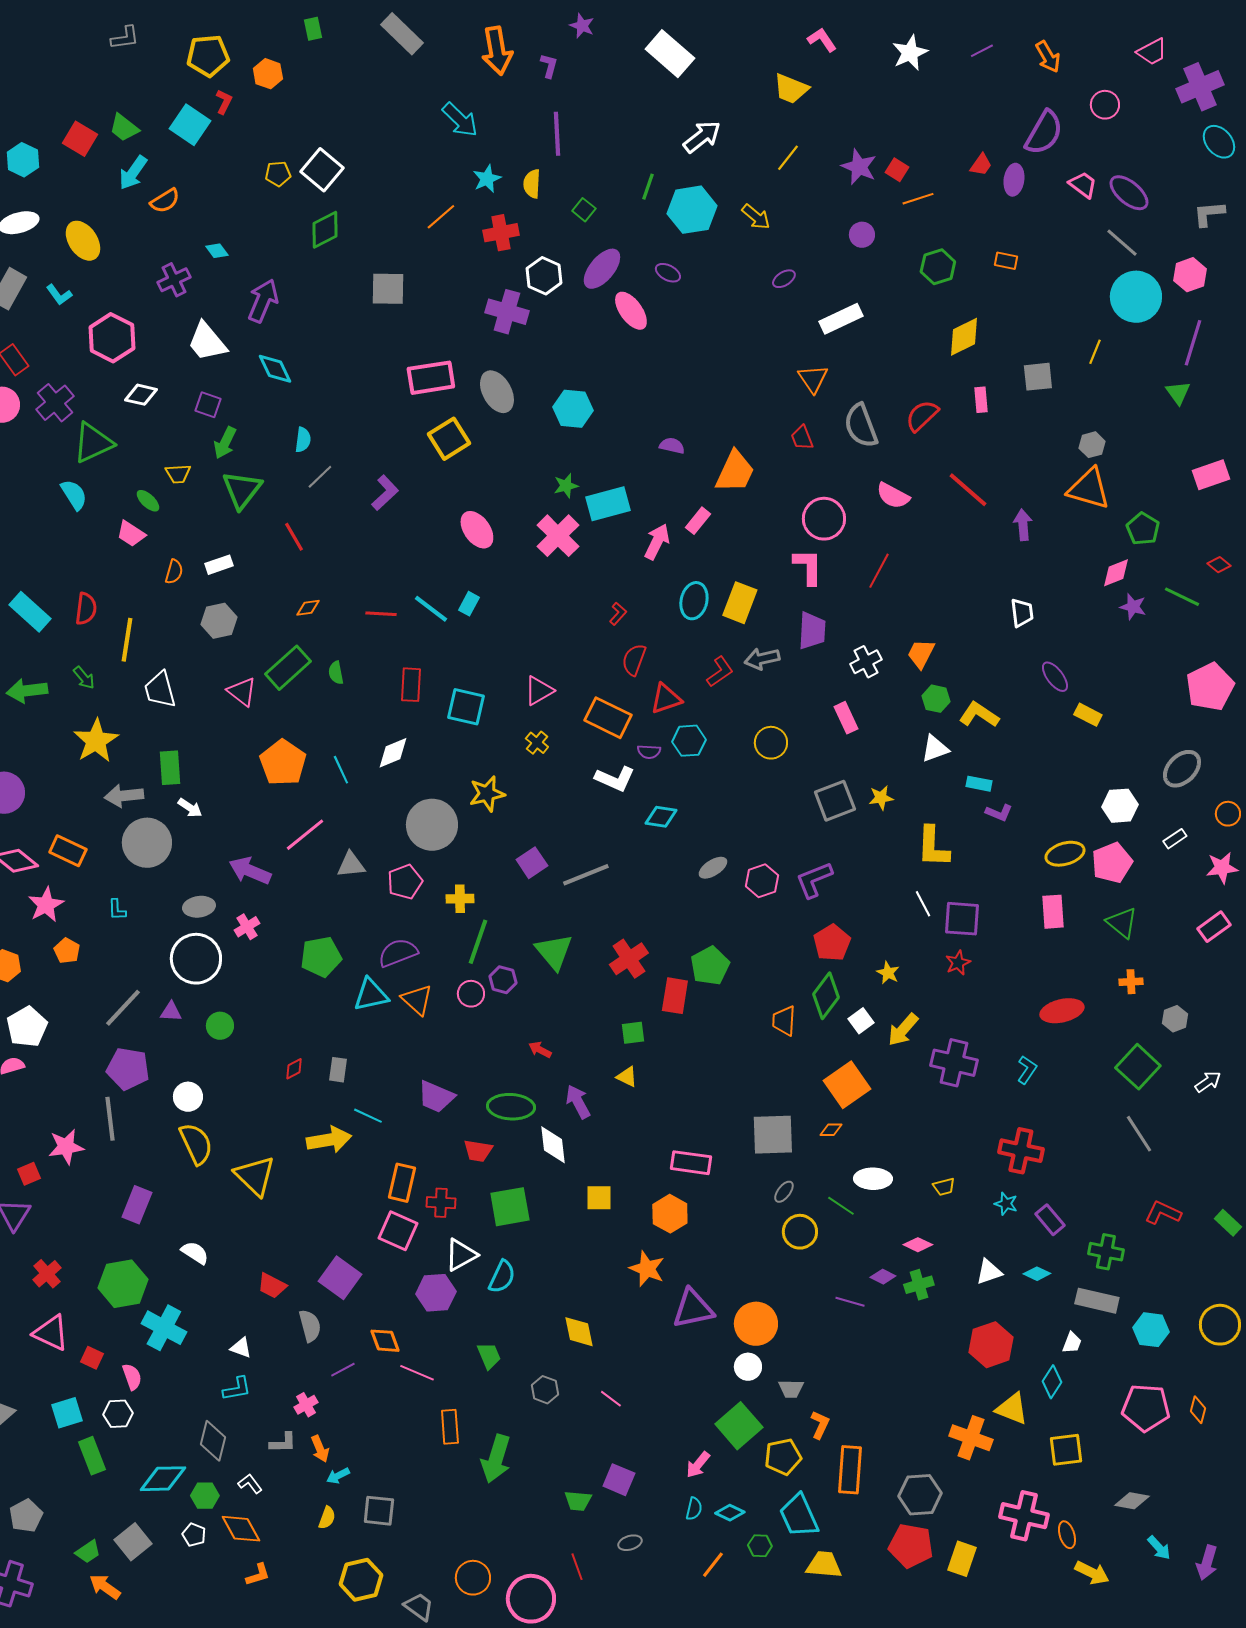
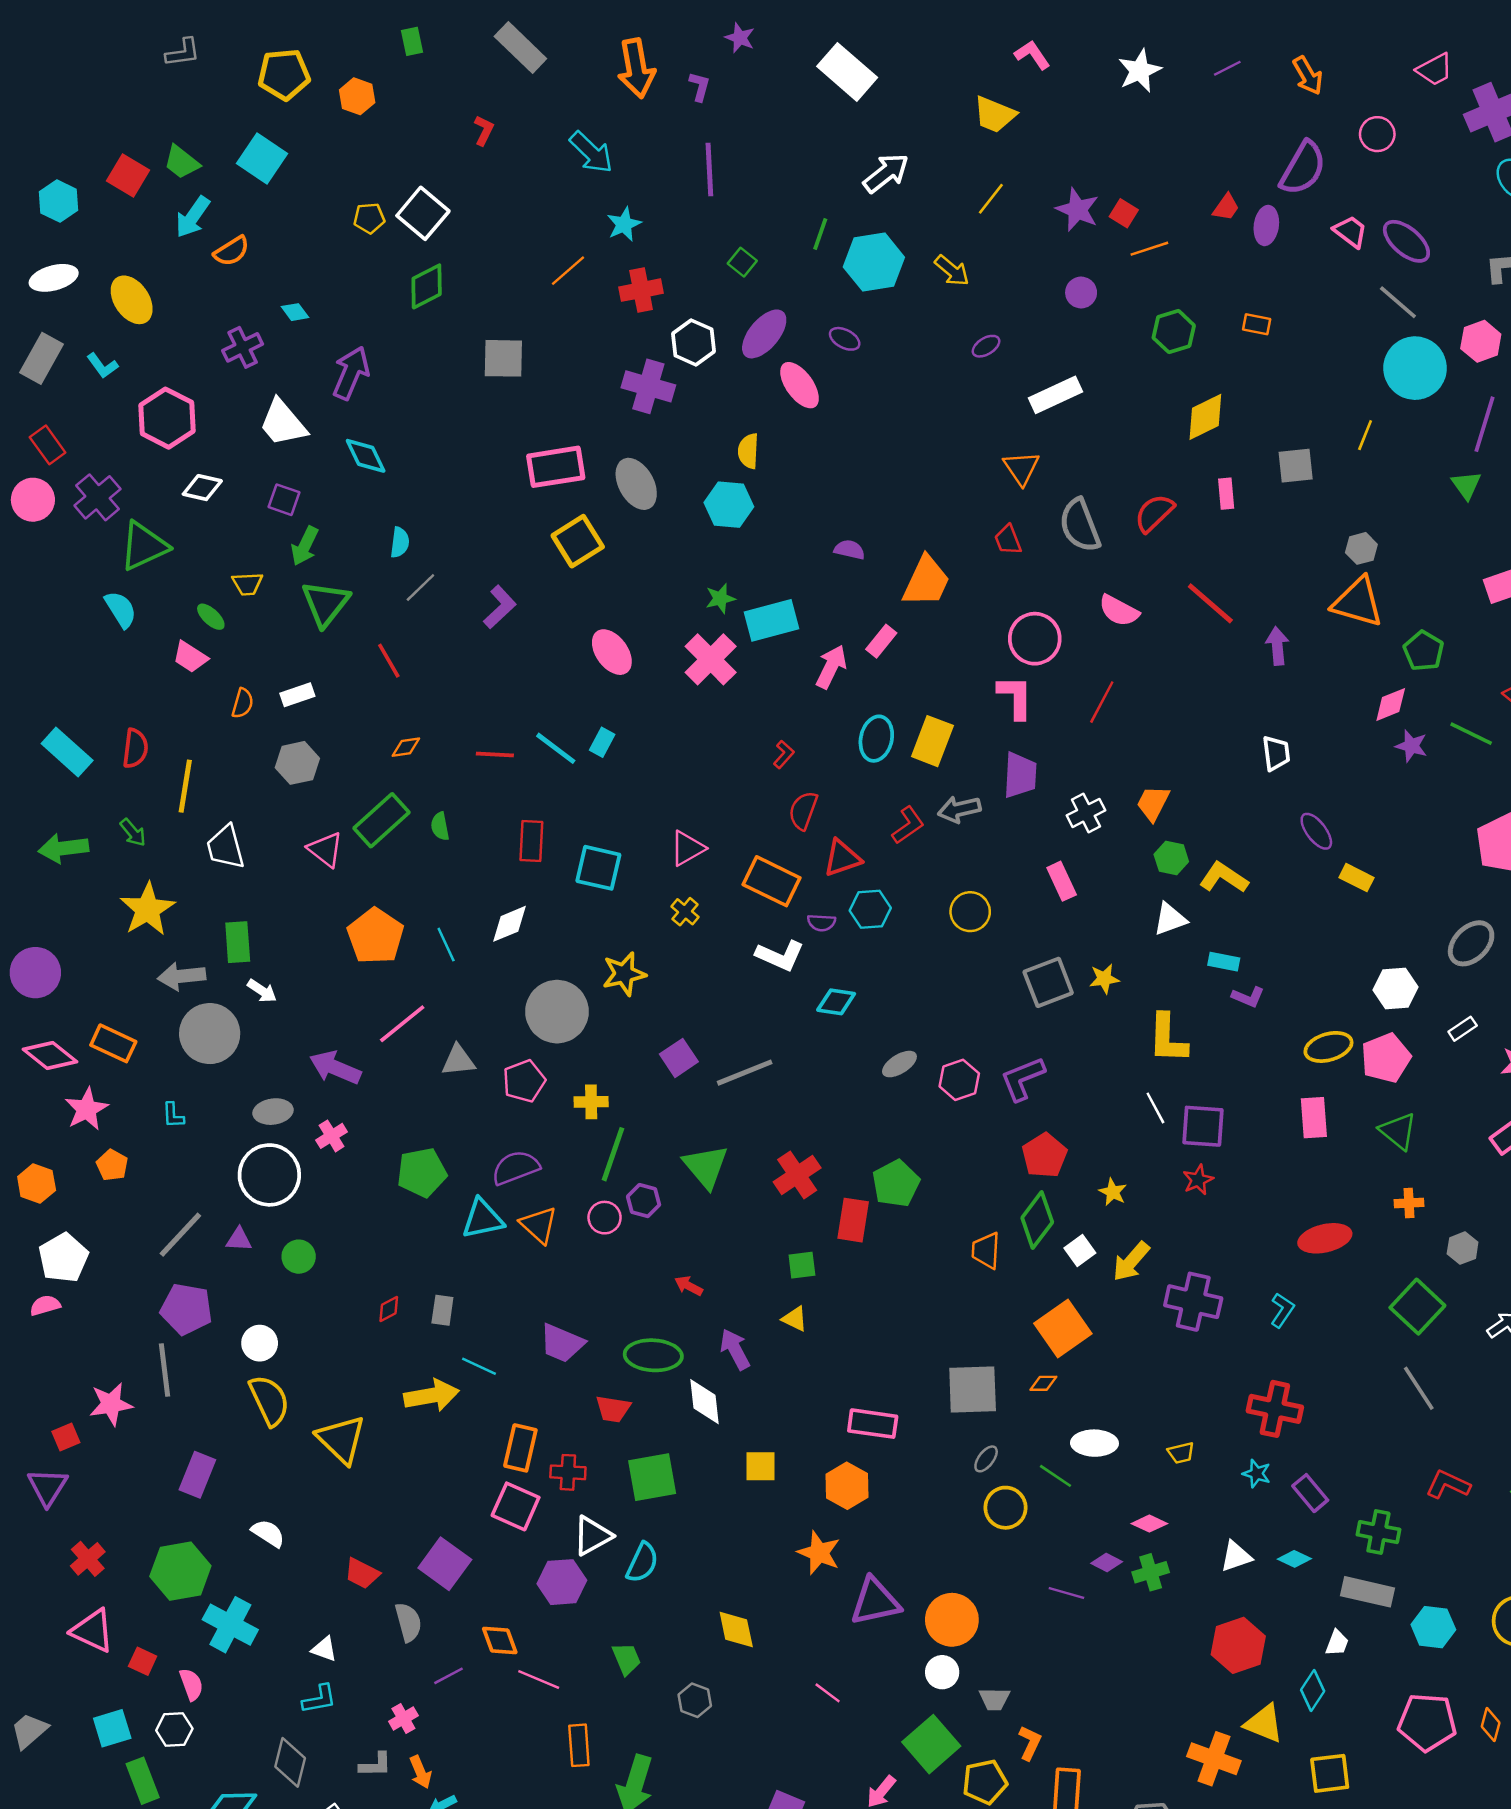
red L-shape: (224, 102) -> (484, 130), moved
yellow semicircle: (532, 184) -> (748, 451), moved
pink line: (611, 1399) -> (828, 1693), moved

